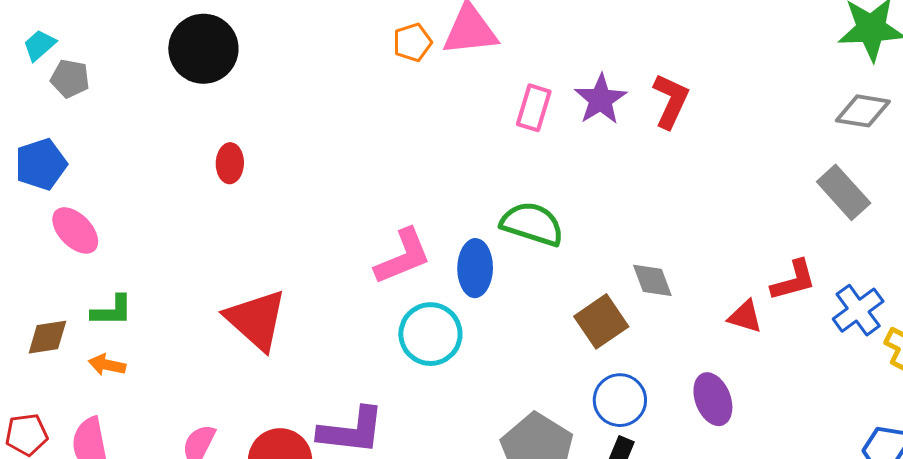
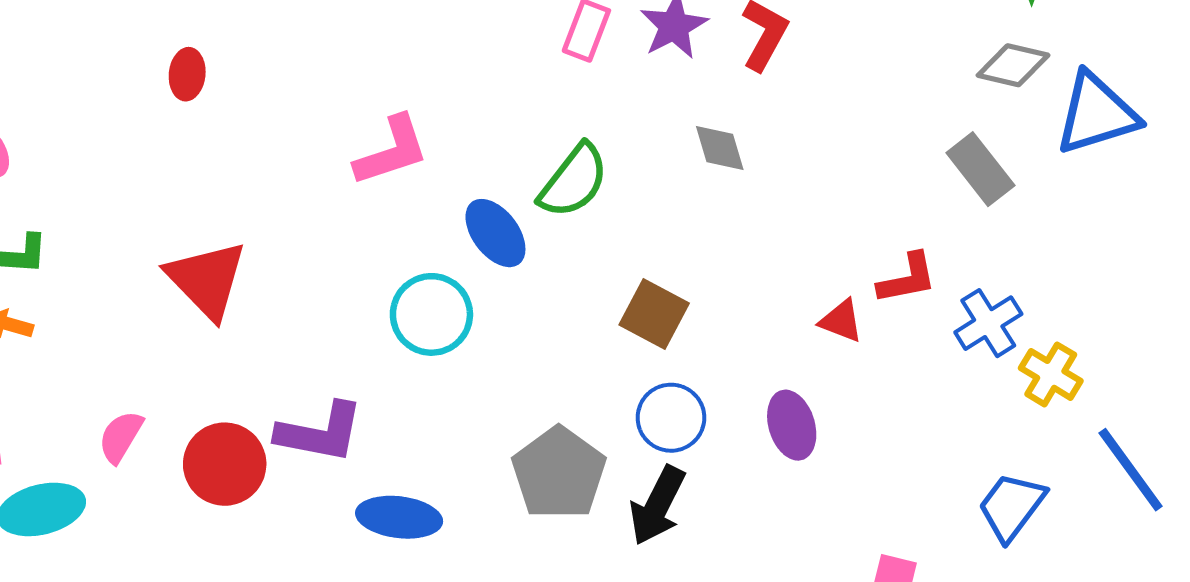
green semicircle: (532, 224) -> (574, 181), turned 106
pink L-shape: (403, 257) -> (392, 151), moved
blue ellipse: (475, 268) -> (495, 233), turned -42
gray diamond: (652, 280) -> (720, 148), moved
brown square: (601, 321) -> (654, 314), turned -32

